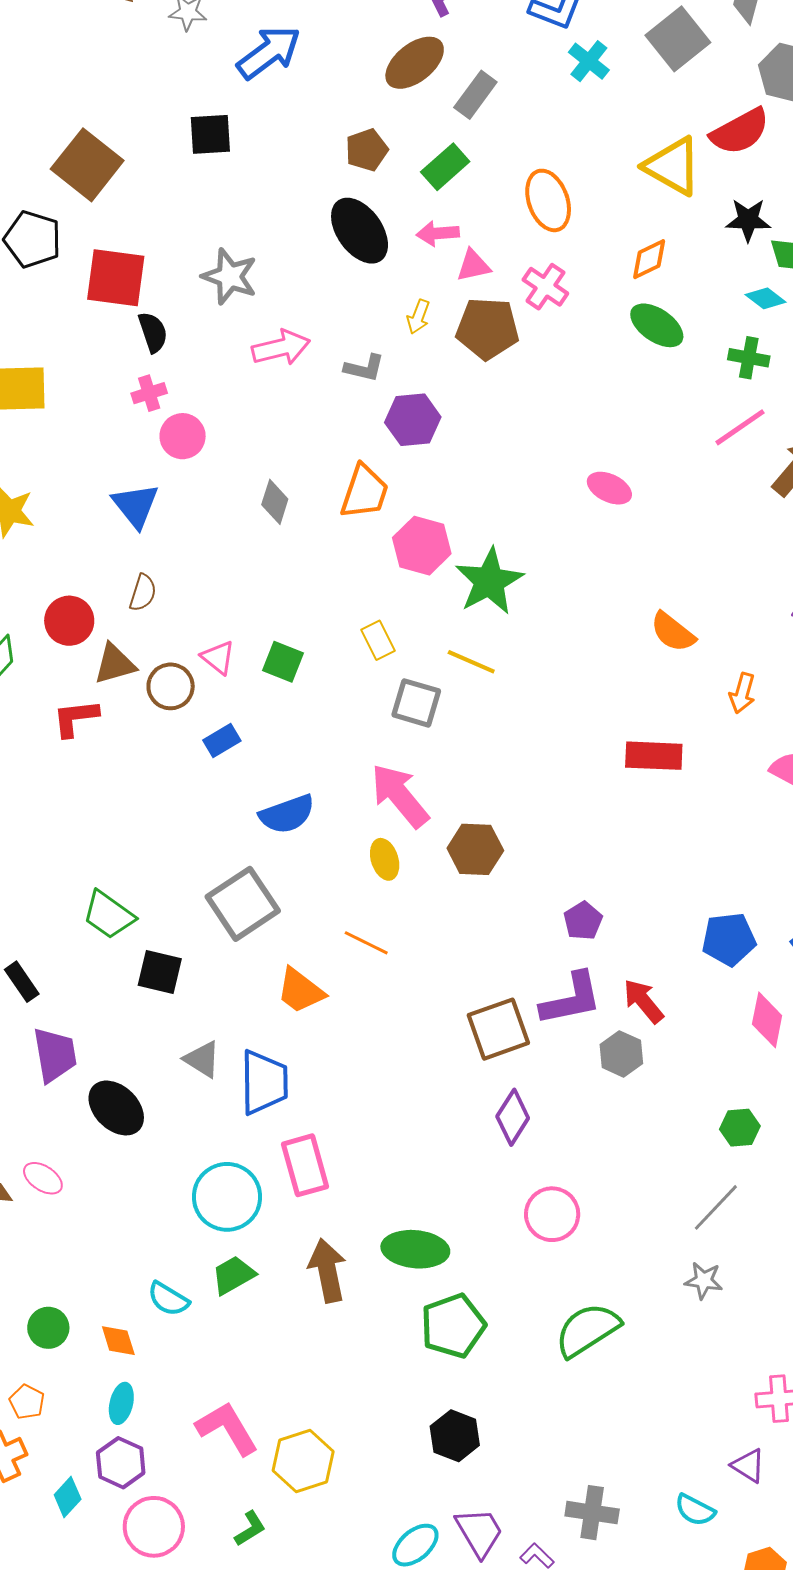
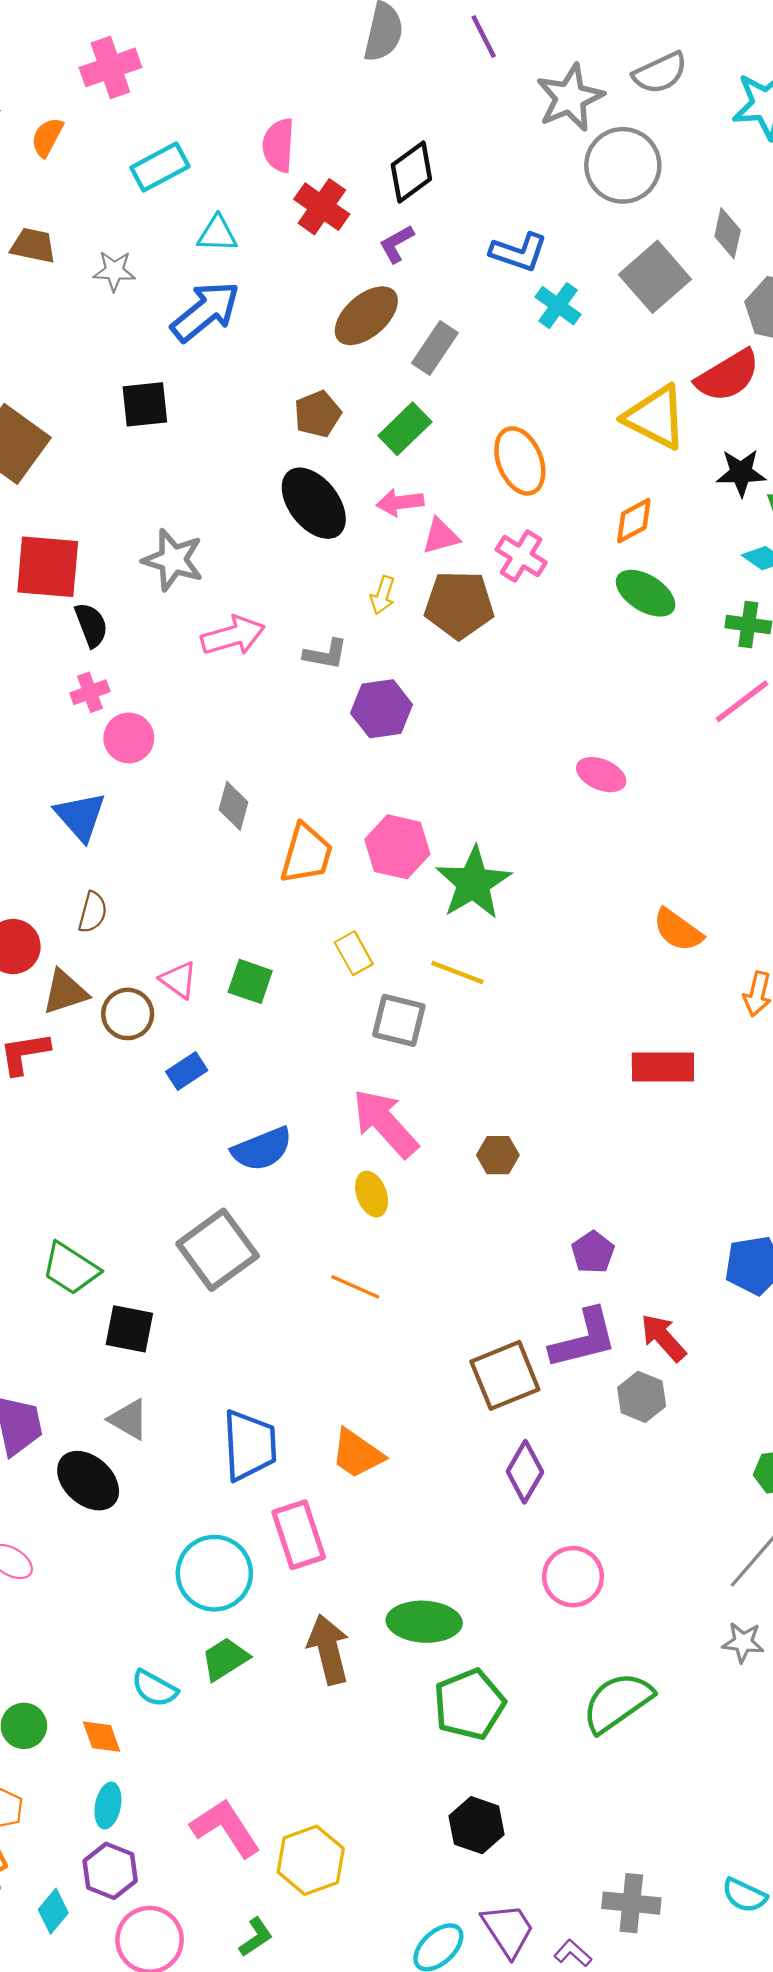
orange trapezoid: (364, 492) -> (306, 854), moved
brown hexagon: (475, 849) -> (498, 1155), moved, size x0.7
orange trapezoid: (300, 991) -> (357, 1454), moved
gray triangle: (202, 1059) -> (129, 1419), moved

